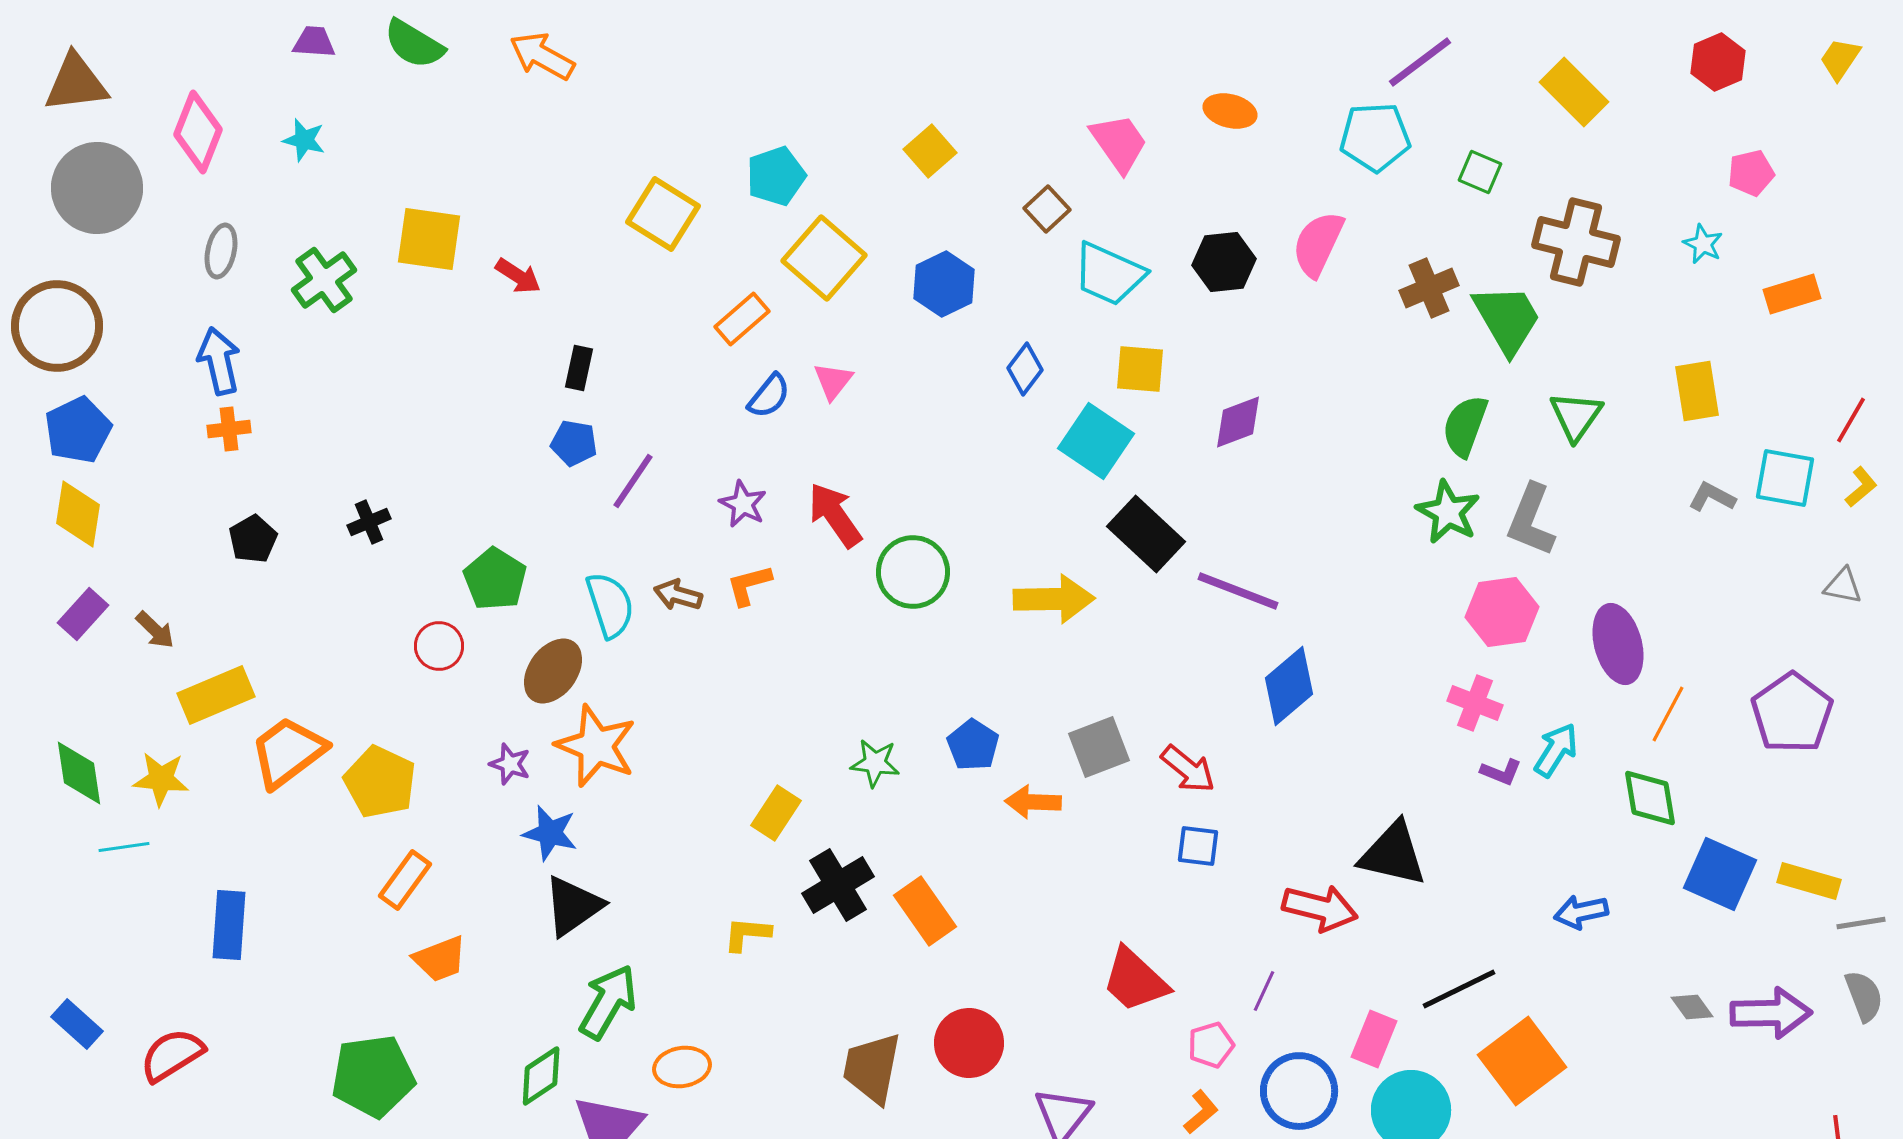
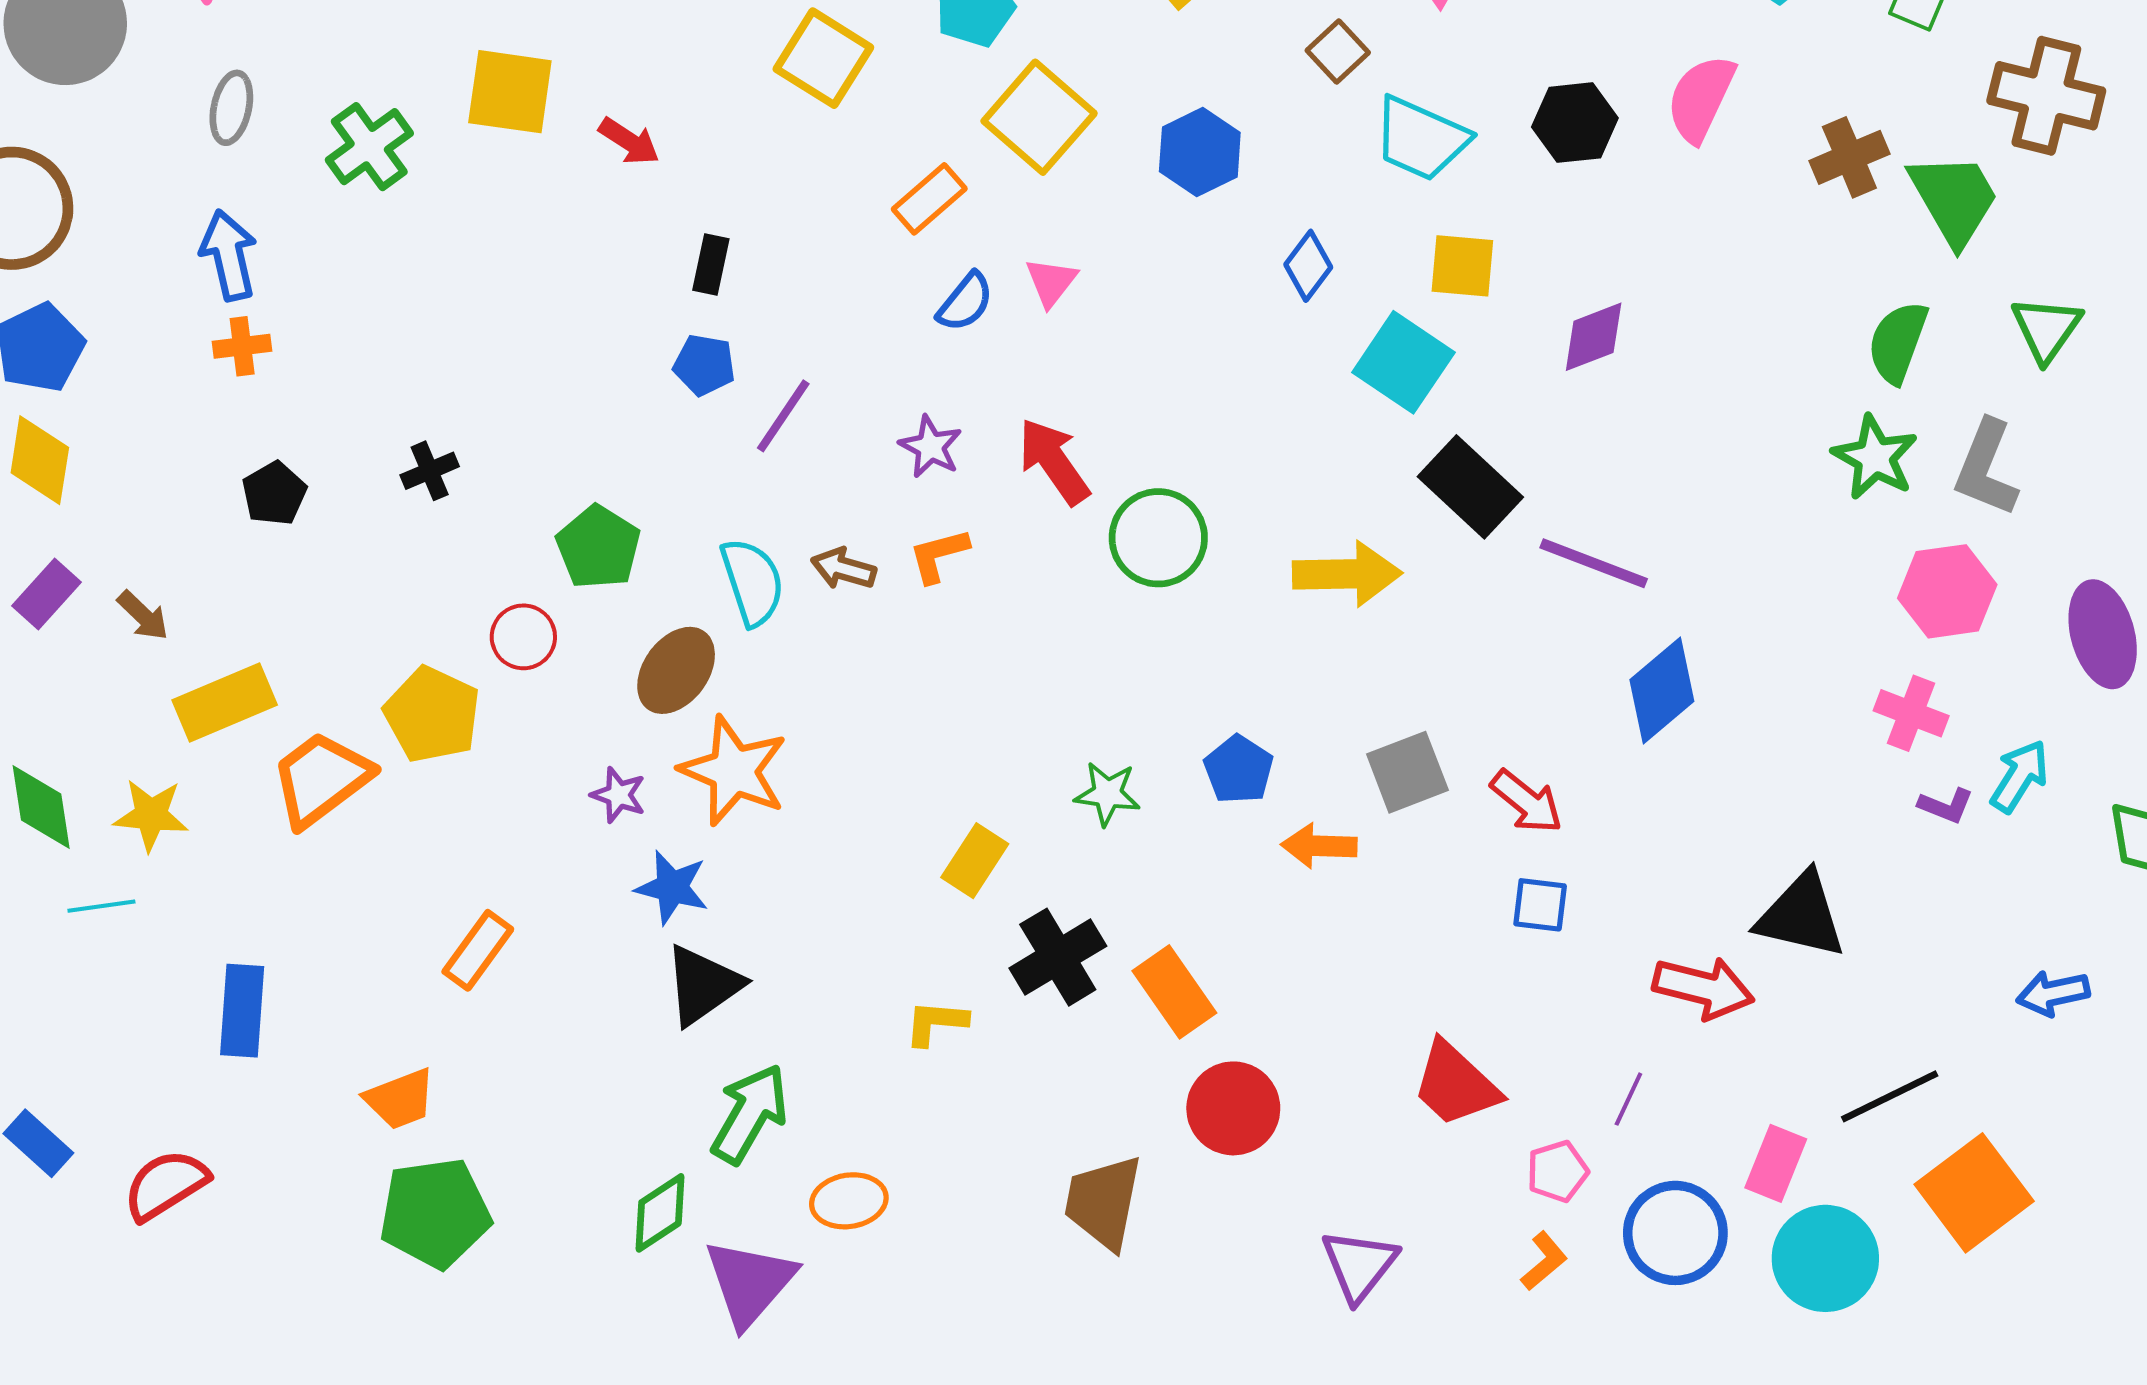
yellow pentagon: (380, 782) -> (432, 715), moved
orange trapezoid: (440, 959) -> (400, 1099), moved
red circle: (969, 1043) -> (1233, 1108), moved

